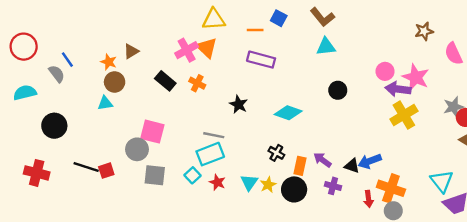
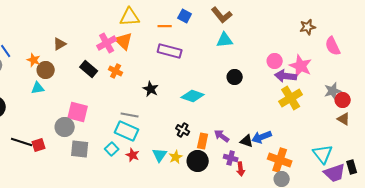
orange star: (109, 62) -> (34, 60), moved
cyan rectangle: (210, 154) -> (127, 131), turned 45
red arrow: (368, 199) -> (241, 169), moved

